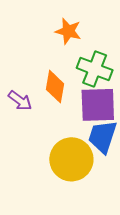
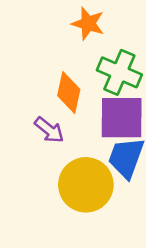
purple arrow: (20, 101) -> (49, 130), moved

